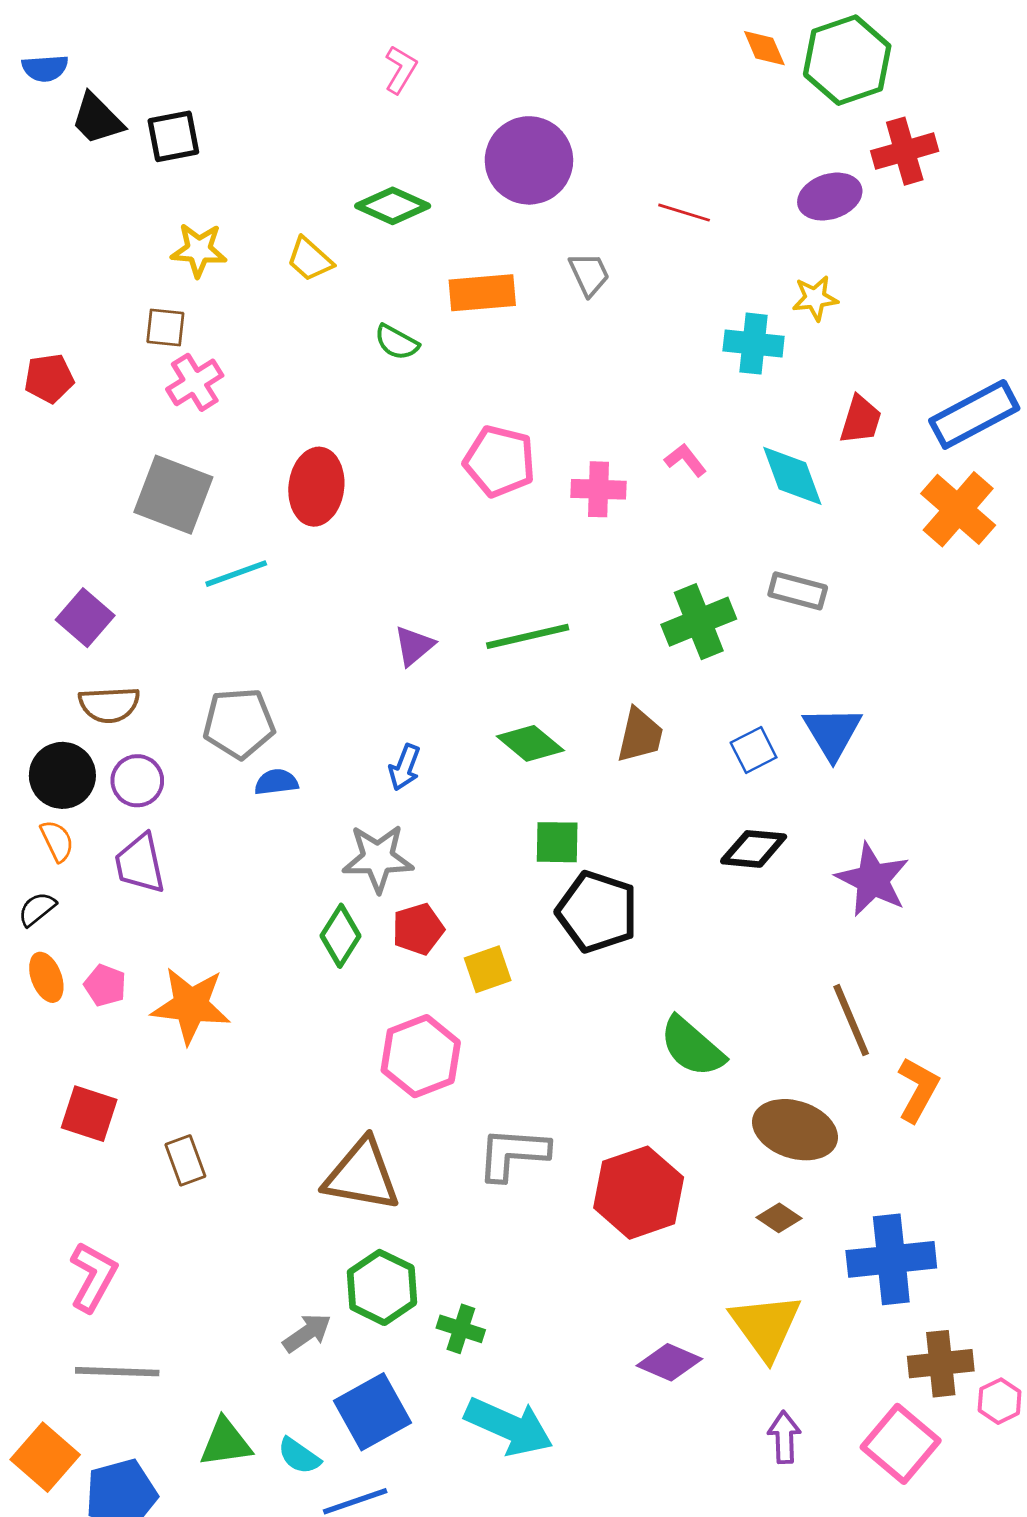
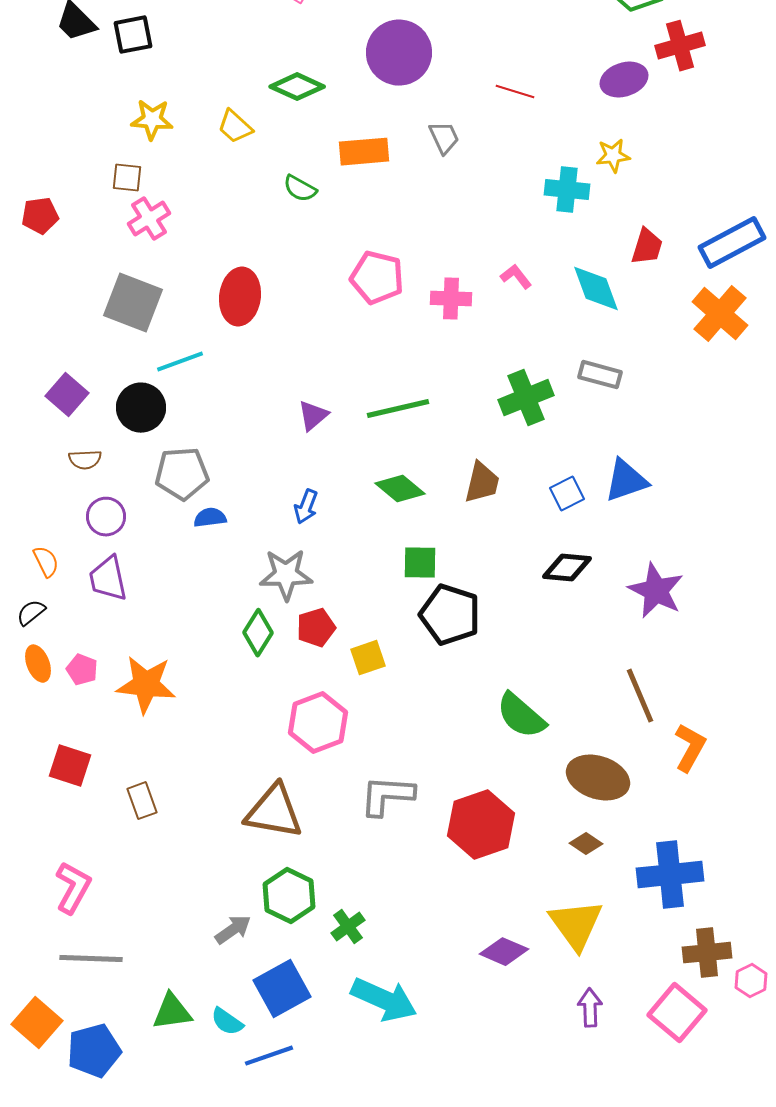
brown semicircle: (109, 705) -> (85, 460), size x0.7
blue triangle: (832, 733) -> (626, 481), turned 42
black circle: (62, 775) -> (141, 408), moved
green cross: (461, 1329) -> (348, 927), turned 36

